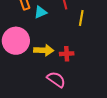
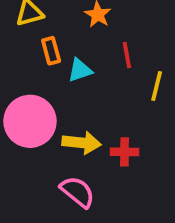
pink semicircle: (56, 79) -> (77, 192), moved

